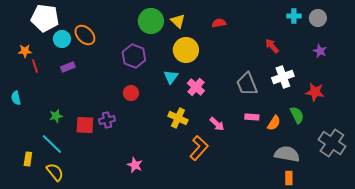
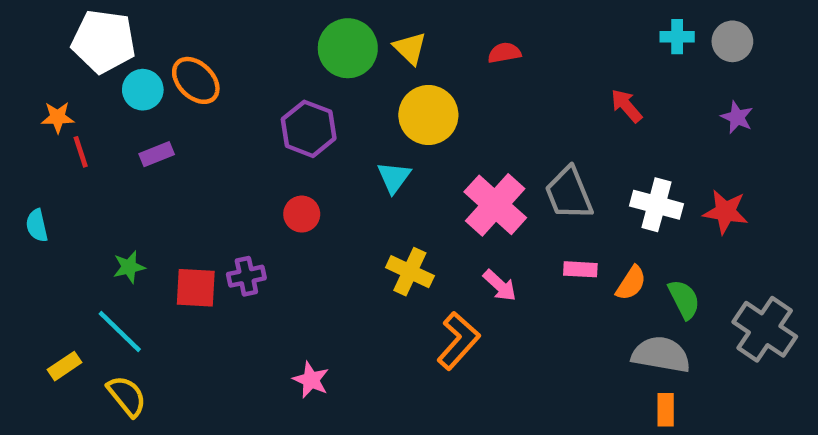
white cross: (283, 77) -> (656, 205), moved, turned 35
pink cross: (196, 87) -> (495, 205), moved, size x1.5
green semicircle: (297, 115) -> (684, 299), moved
yellow rectangle: (28, 159) -> (64, 366), turned 48

